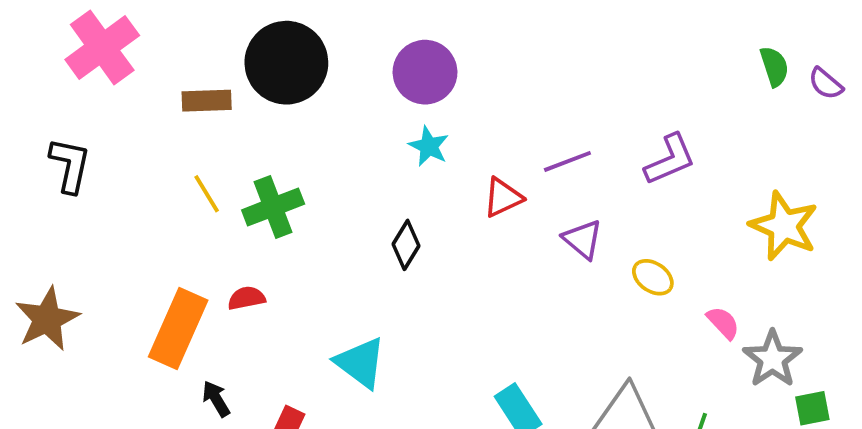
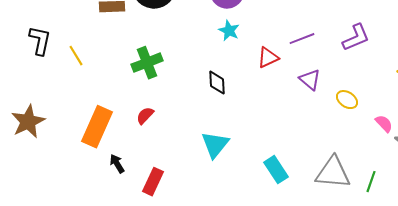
yellow line: (207, 194) -> (76, 56), moved
black diamond: (406, 245) -> (217, 83), turned -35
red semicircle: (247, 298) -> (145, 116), moved, turned -36
cyan triangle: (360, 363) -> (215, 145), moved, turned 32

